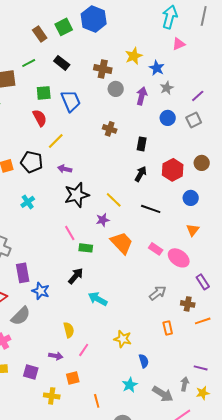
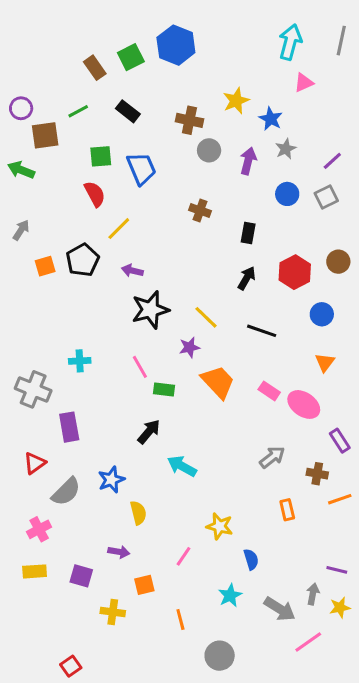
black pentagon: (32, 162) -> (83, 260), turned 30
cyan cross: (28, 202) -> (80, 361), moved, turned 32
blue star: (41, 291) -> (111, 480), moved, turned 30
pink line: (84, 350) -> (183, 556), moved

